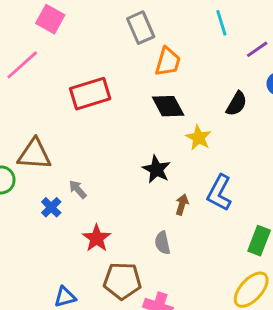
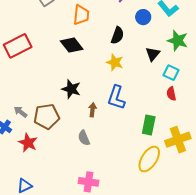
orange trapezoid: (168, 62) -> (81, 15), moved
yellow star: (199, 138) -> (115, 62), moved
red star: (97, 238) -> (28, 143), moved
brown pentagon: (122, 281) -> (47, 116), moved

